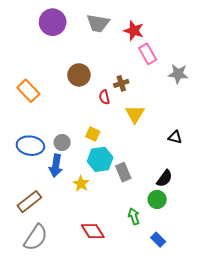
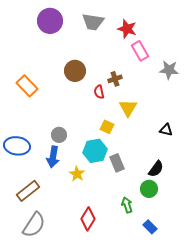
yellow square: (93, 134) -> (107, 127), moved
blue ellipse: (30, 146) -> (17, 146), moved
red diamond: (93, 231) -> (88, 219), turned 65

